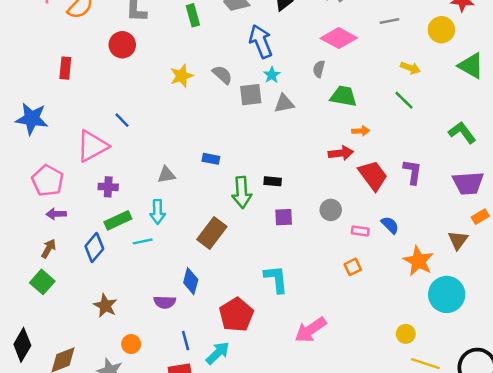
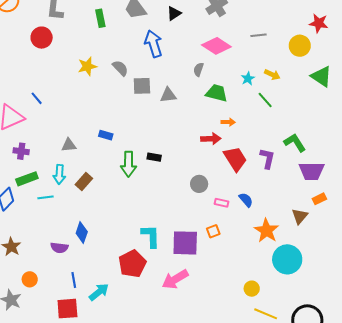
cyan star: (272, 75) -> (248, 79), moved
green L-shape: (462, 132) -> (295, 143), moved
purple square: (284, 217) -> (185, 243), moved, size x1.8
brown rectangle: (212, 233) -> (84, 181), moved, size x0.7
red pentagon: (236, 315) -> (132, 264), moved

